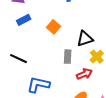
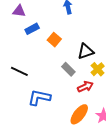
blue rectangle: (24, 20) -> (32, 29), moved
gray rectangle: (68, 57) -> (68, 69), turned -48

